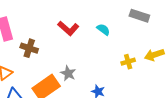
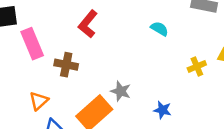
red L-shape: (68, 28) -> (88, 24), moved, turned 95

